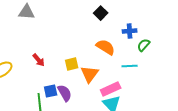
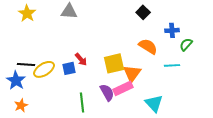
yellow square: (72, 64) -> (114, 63), size x1.5
pink rectangle: (111, 89) -> (123, 88), moved
blue square: (51, 91) -> (69, 68), moved

